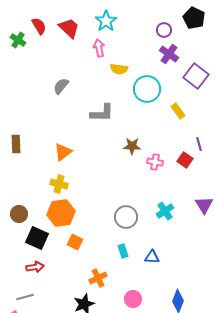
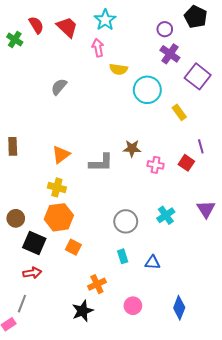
gray L-shape: (102, 113) -> (101, 163), moved
gray line: (25, 297) -> (22, 304), turned -54

